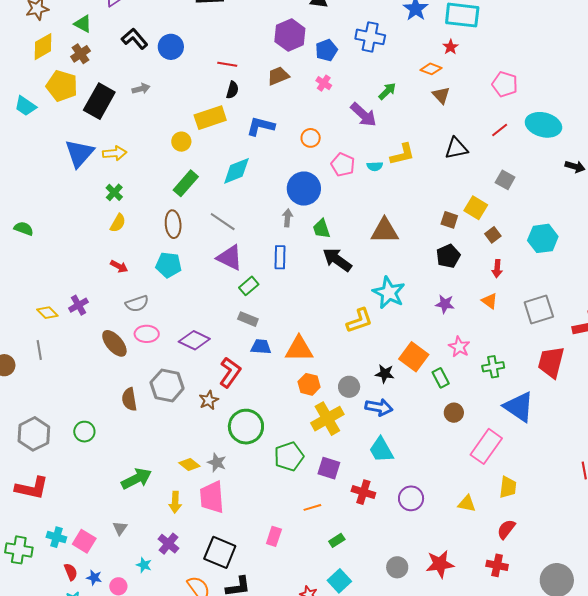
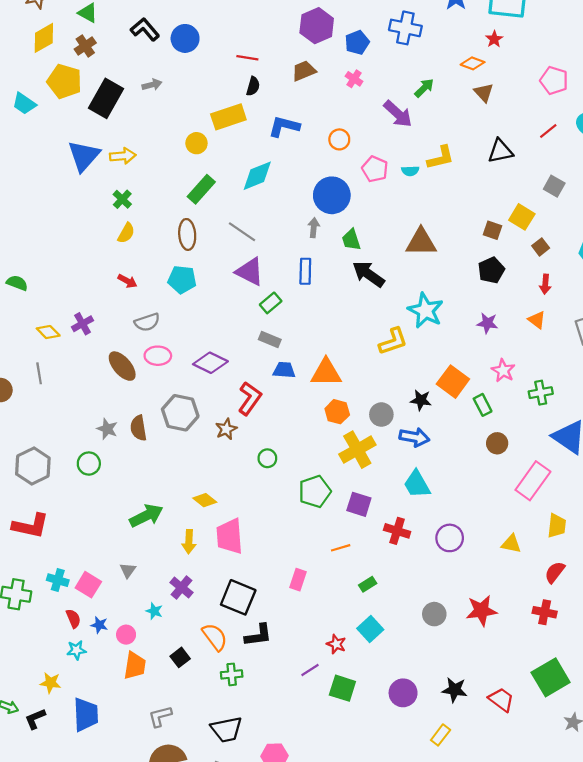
green semicircle: (24, 229) -> (17, 283), moved
green circle: (246, 427) -> (267, 458), size x0.5
gray star: (217, 463) -> (107, 429), moved

